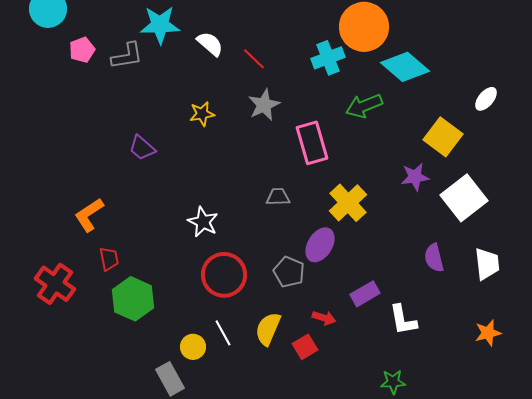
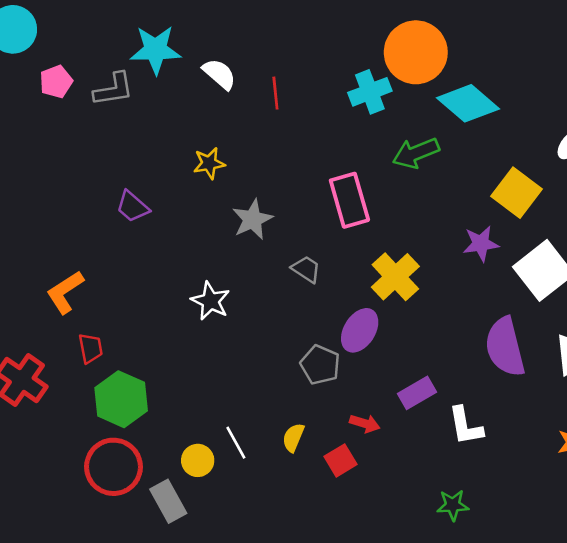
red line: (254, 59) -> (275, 93), turned 40
gray star: (264, 105) -> (253, 219), moved
gray trapezoid: (278, 197) -> (306, 269), turned 35
purple semicircle: (434, 258) -> (505, 347), size x1.6
red circle: (224, 275) -> (113, 467), moved
yellow semicircle: (268, 329) -> (293, 437), size x0.7

